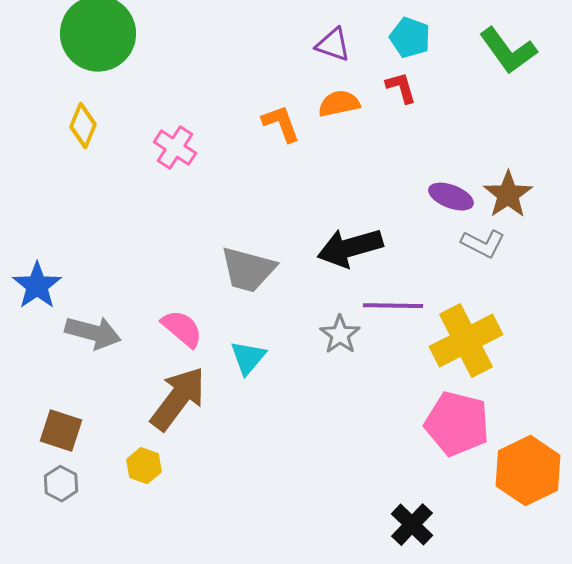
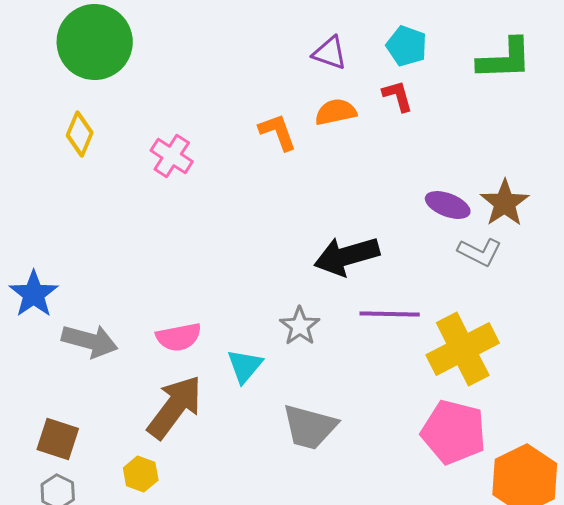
green L-shape: (508, 51) -> (505, 59), turned -56
gray trapezoid: (248, 270) -> (310, 427), moved
pink semicircle: (182, 329) -> (179, 337), turned 129
gray star: (340, 335) -> (300, 326), moved

